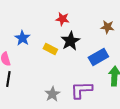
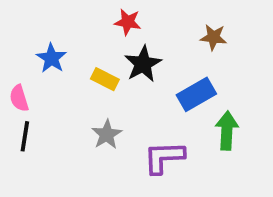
gray star: (52, 94) -> (107, 134), moved

